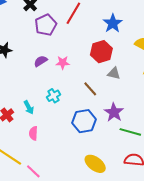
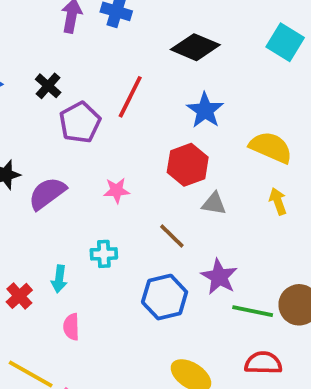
purple semicircle: (41, 61) -> (47, 193), moved, size x1.5
cyan cross: (53, 96) -> (104, 254), turned 32
cyan arrow: (29, 107) -> (59, 279), turned 40

